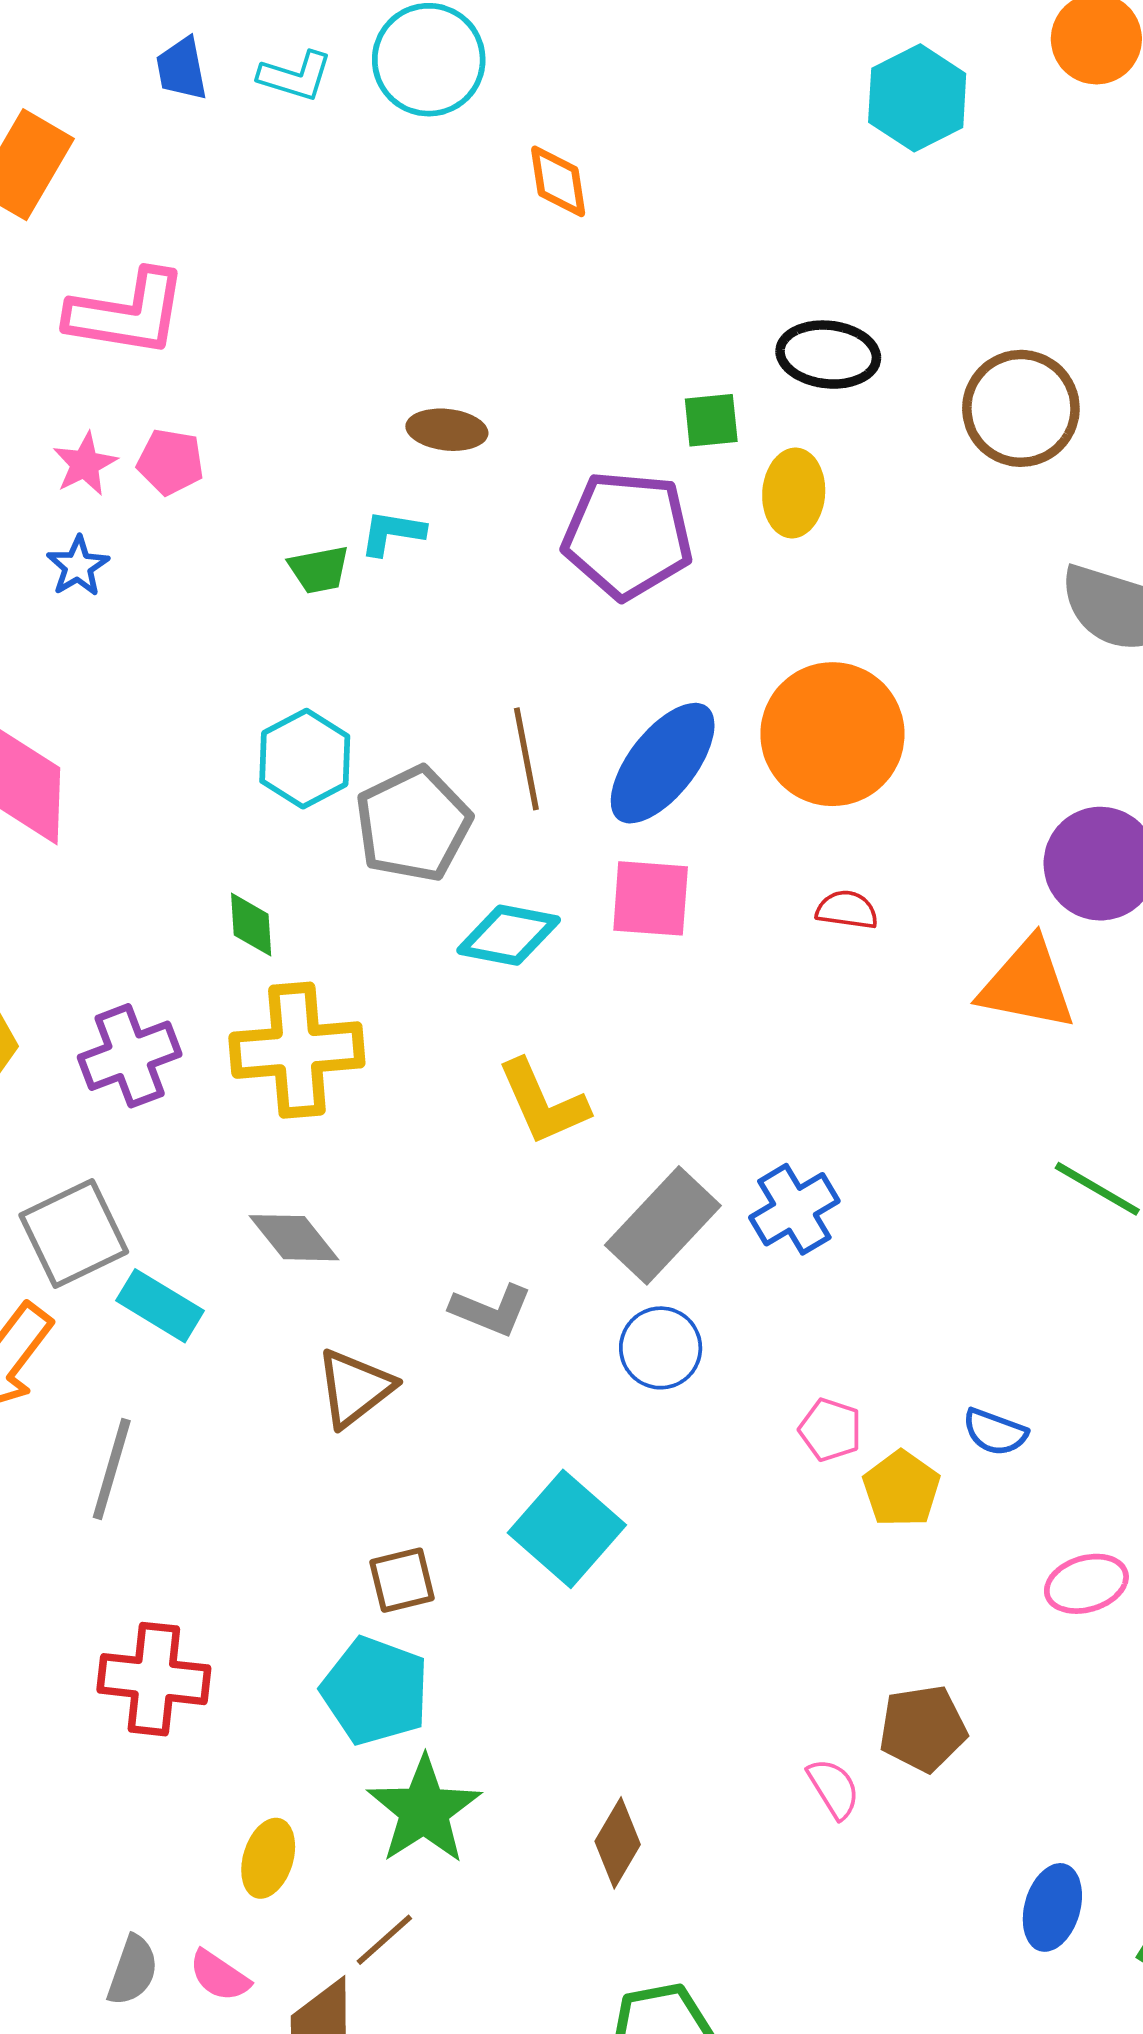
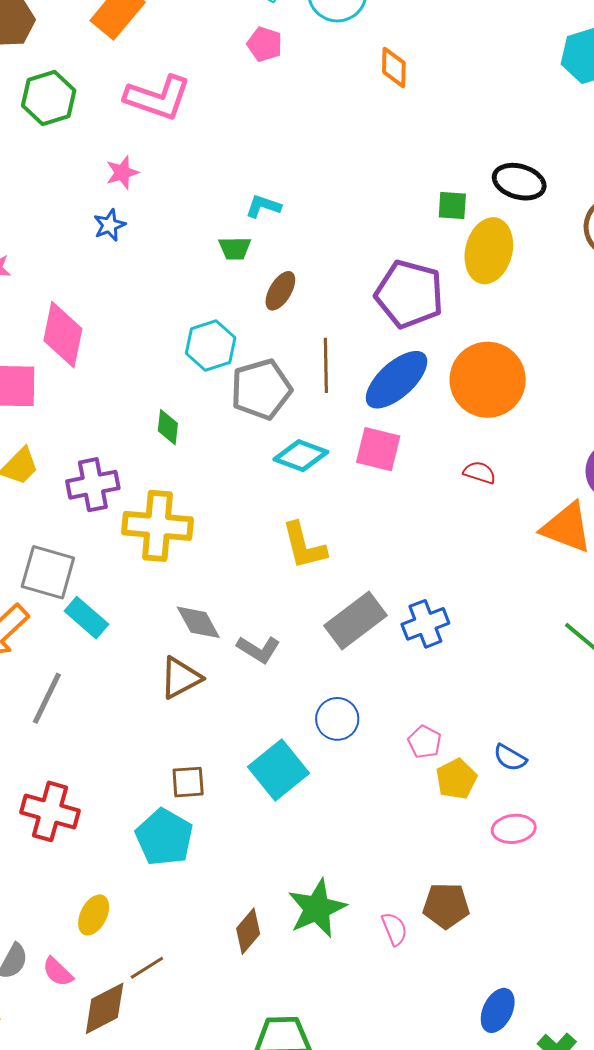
brown ellipse: (447, 430) -> (280, 291), moved, turned -75
pink pentagon: (171, 462) -> (265, 44), moved
yellow ellipse: (794, 493) -> (489, 251), size x1.4
cyan L-shape: (392, 533) -> (263, 206), moved
purple pentagon: (628, 535) -> (409, 294), moved
yellow cross: (297, 1050) -> (158, 526), moved
gray square: (74, 1233) -> (48, 572), turned 32
gray diamond: (294, 1238) -> (198, 622), moved
blue circle: (661, 1348) -> (337, 719), moved
pink ellipse: (1086, 1584) -> (514, 829), moved
green star: (424, 1810) -> (317, 908), moved
brown diamond: (618, 1843) -> (248, 931), moved

